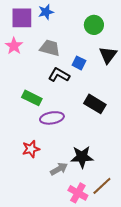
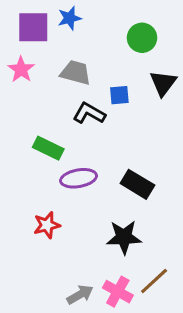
blue square: (79, 63) -> (119, 95), turned -32
black rectangle: (95, 104) -> (137, 184), moved
gray arrow: (59, 169) -> (80, 295), moved

